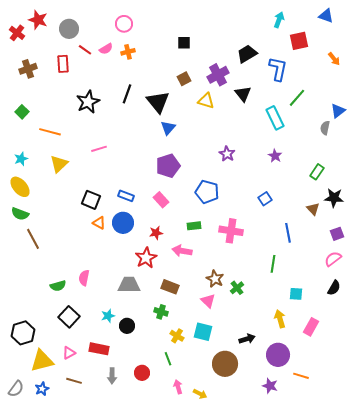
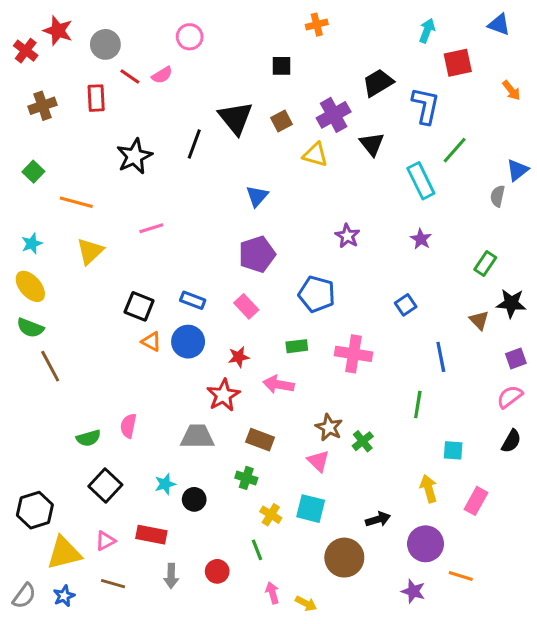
orange cross: (128, 52) -> (317, 25), moved
black triangle: (158, 102) -> (236, 118), moved

